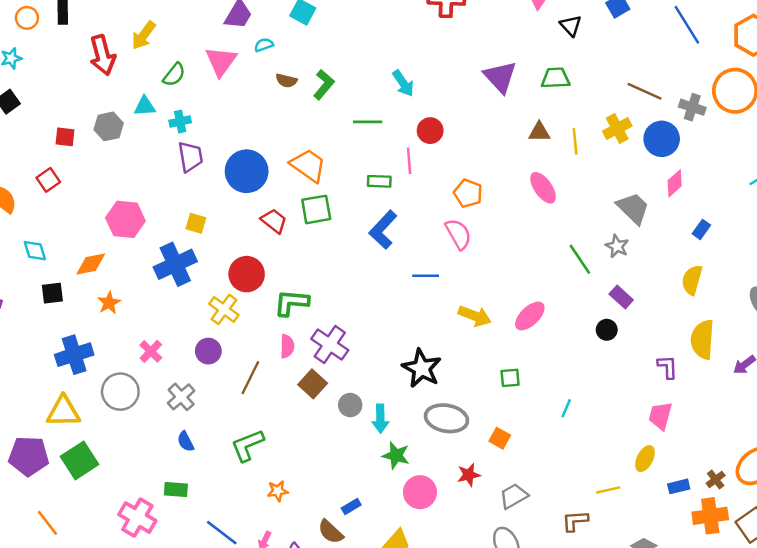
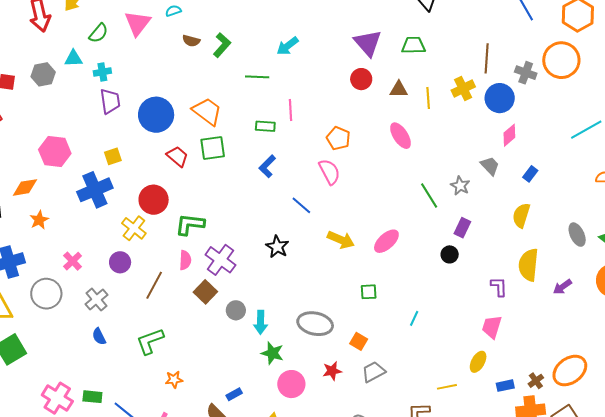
cyan arrow: (403, 83) -> (288, 46), turned 85
brown line: (644, 91) -> (487, 58), turned 68
red circle: (430, 131) -> (361, 79), moved
gray trapezoid: (633, 208) -> (490, 166), moved, size x0.7
yellow square: (196, 223) -> (113, 156), turned -36
blue L-shape: (383, 230) -> (267, 166), size x0.7
blue line: (426, 276) -> (301, 205), turned 40
purple rectangle: (621, 297) -> (462, 228), turned 72
black star: (422, 368) -> (277, 247), moved, size x0.7
green rectangle: (176, 490) -> (92, 397), moved
gray trapezoid: (514, 496) -> (373, 372), moved

